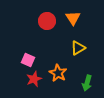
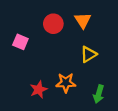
pink square: (28, 60) -> (20, 42), moved
orange star: (58, 73) -> (66, 83), turned -30

